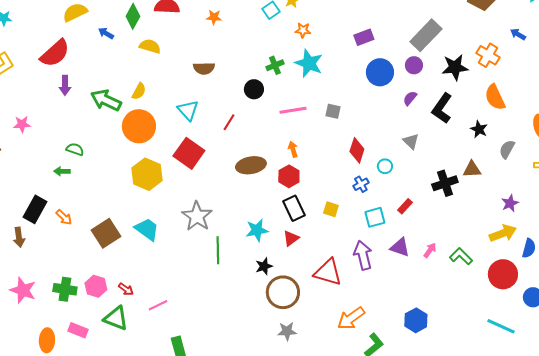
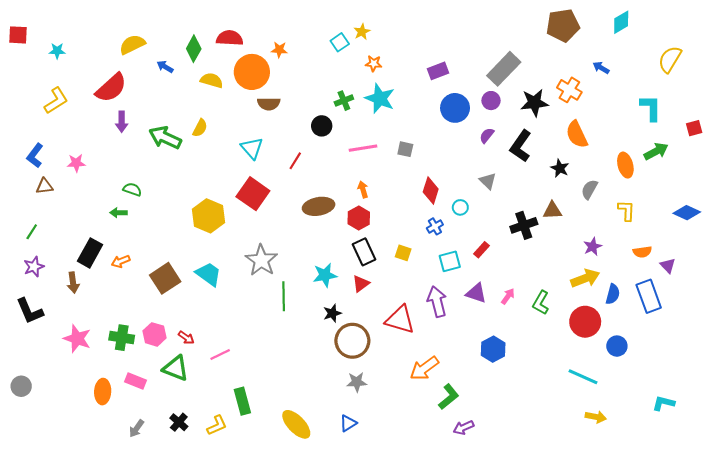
orange circle: (139, 126) -> (252, 72), moved
orange arrow: (64, 217) -> (121, 261), turned 114
green L-shape: (461, 256) -> (541, 303), turned -105
blue hexagon: (416, 320) -> (493, 349), moved

